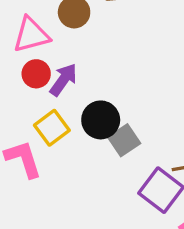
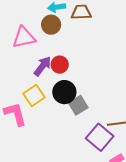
red circle: (36, 74) -> (60, 65), moved

